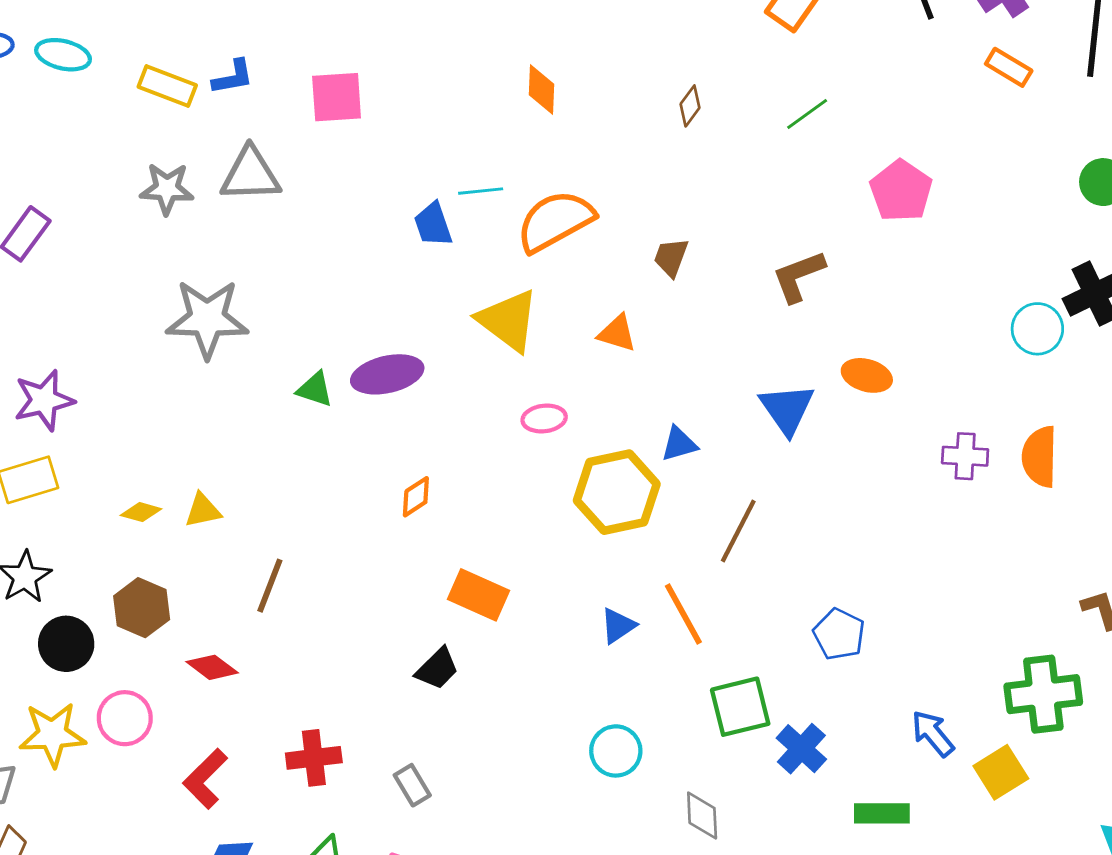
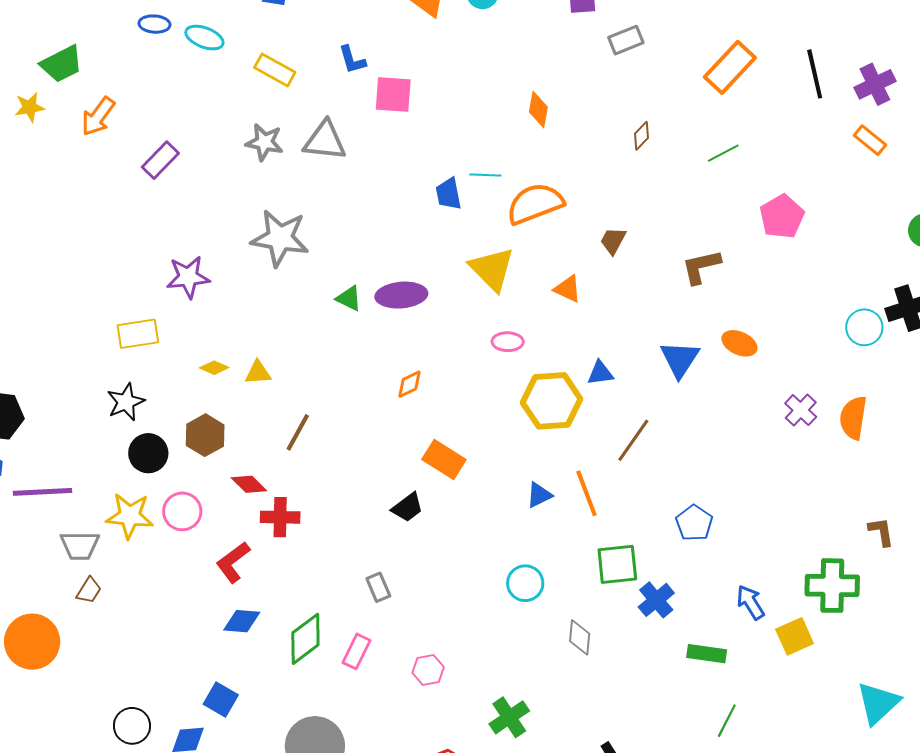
blue L-shape: (233, 77) -> (352, 60), moved, turned 76
purple star: (44, 400) -> (188, 277), moved
purple cross: (965, 456) -> (801, 410), turned 32
red cross: (314, 758) -> (280, 517), moved

